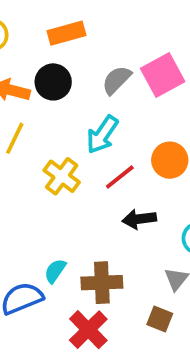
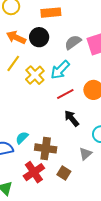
yellow cross: (62, 176) -> (35, 75), moved
black arrow: (139, 219) -> (72, 118), turned 48
brown square: (160, 319) -> (64, 173), moved

